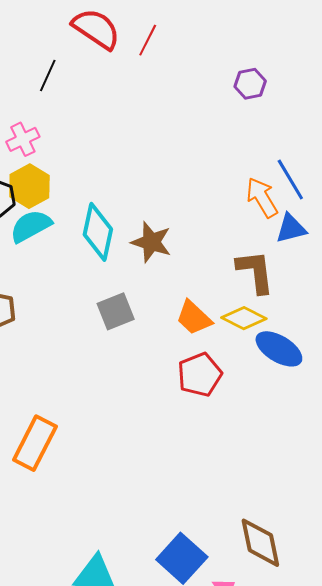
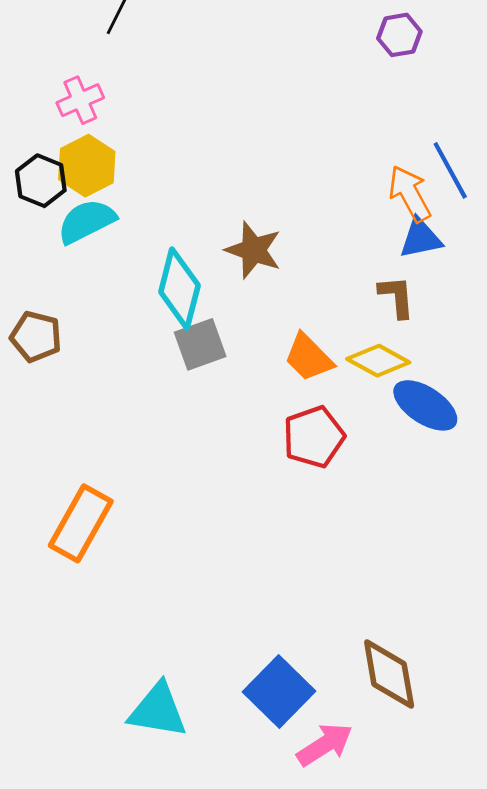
blue triangle: (291, 228) -> (421, 238), moved
cyan diamond: (98, 232) -> (179, 289), moved
brown L-shape: (255, 272) -> (397, 297), size x0.7

